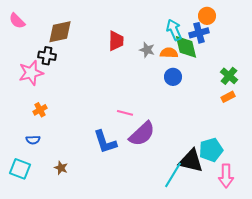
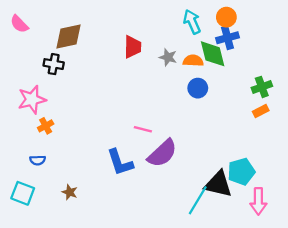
orange circle: (207, 16) -> (226, 17), moved
cyan arrow: (174, 30) -> (192, 22), moved
pink star: (31, 73) -> (32, 100), moved
green cross: (229, 76) -> (262, 87), turned 30

